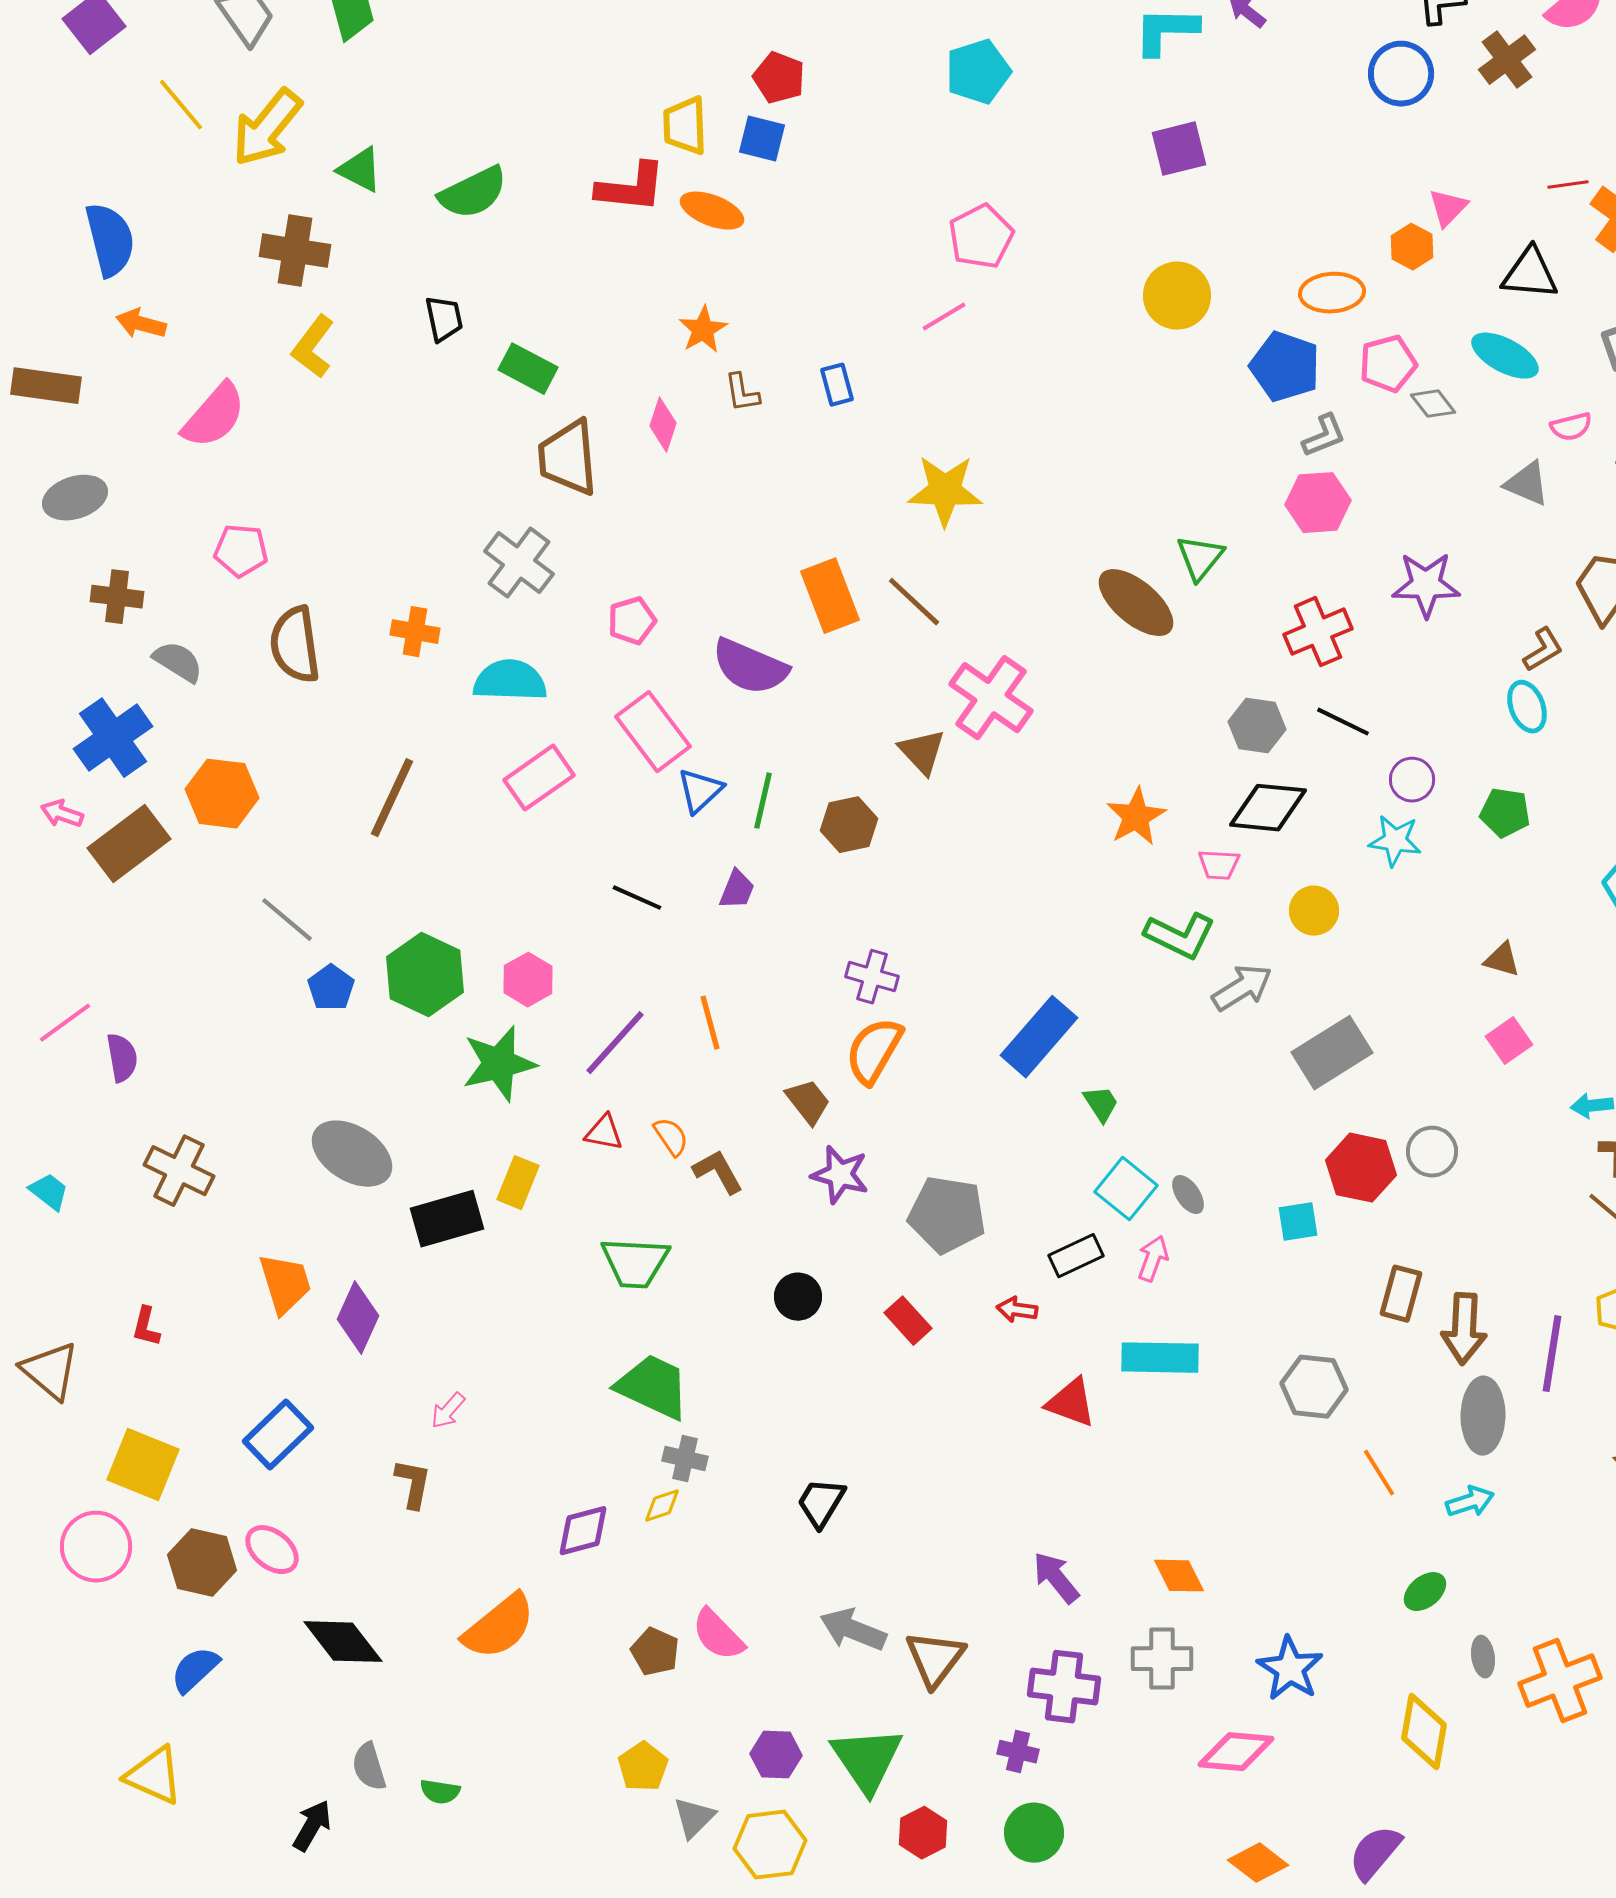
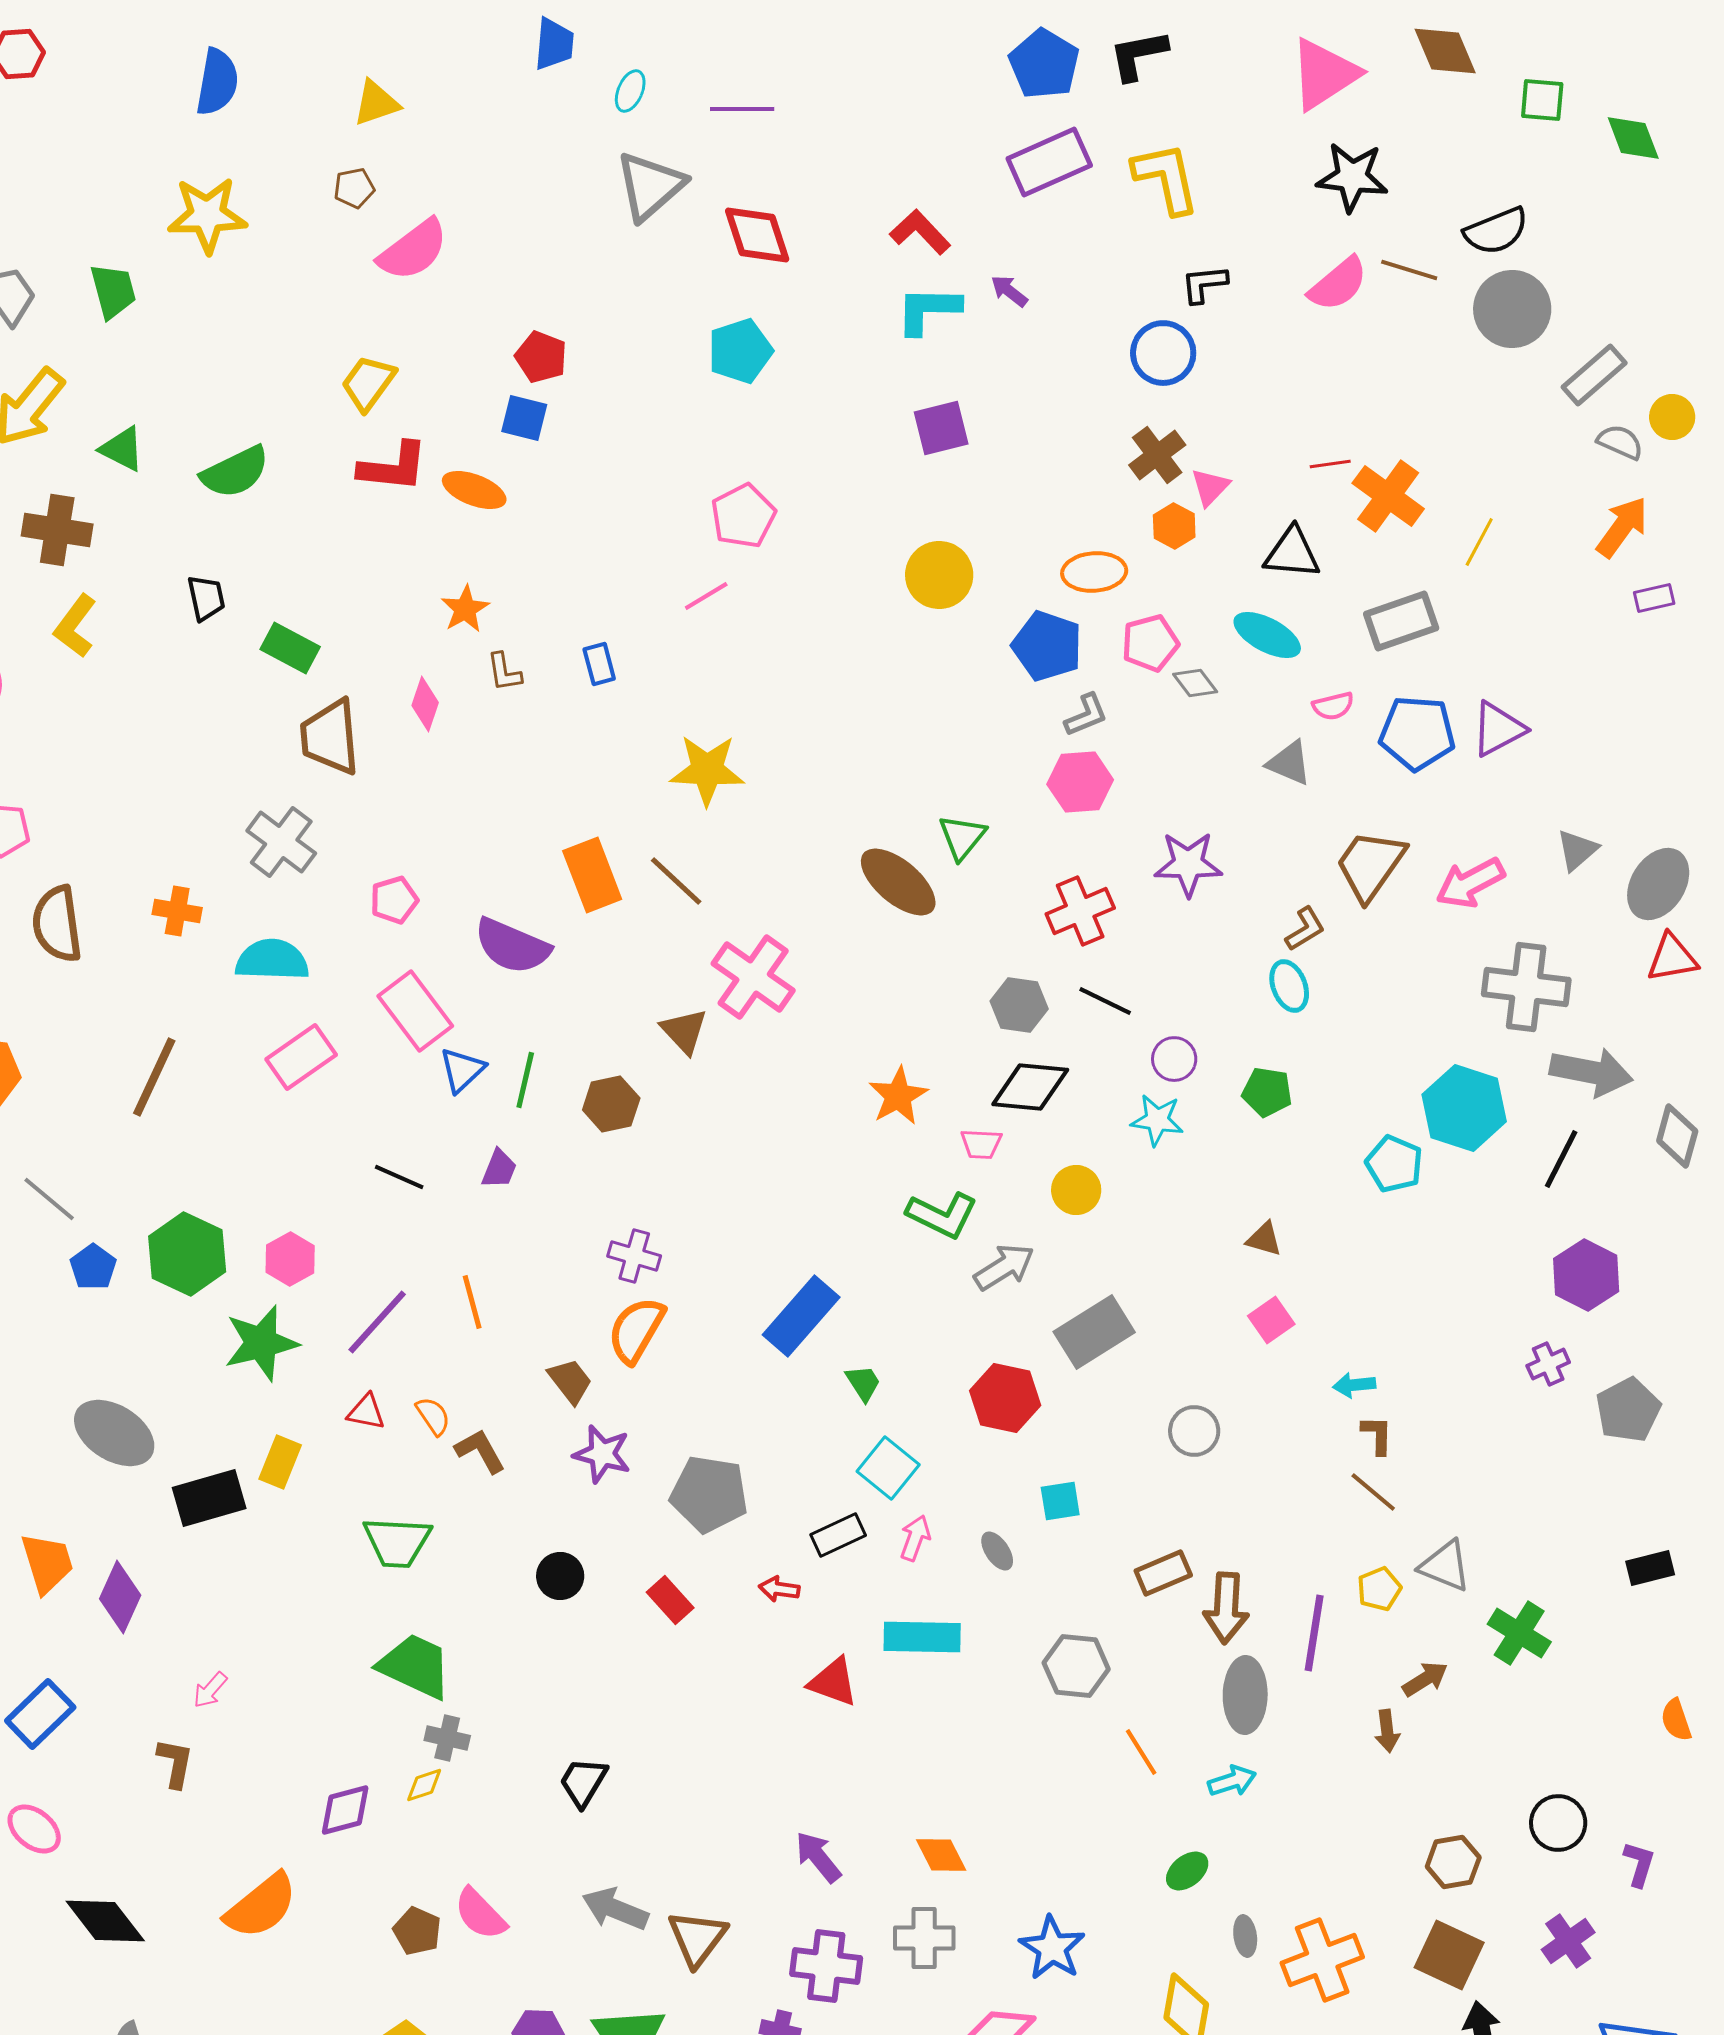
brown cross: (1507, 60) -> (1157, 455), moved
yellow trapezoid: (685, 126) -> (368, 383), moved, turned 38
red hexagon: (1361, 1168) -> (1005, 1398), moved
gray ellipse: (1188, 1195) -> (997, 1551), moved
brown rectangle: (1401, 1294) -> (1163, 1573), turned 52

